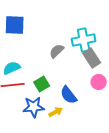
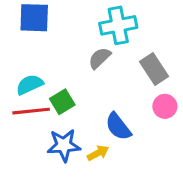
cyan cross: (84, 40) -> (118, 25), moved
green square: (42, 84) -> (62, 102), moved

